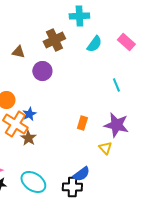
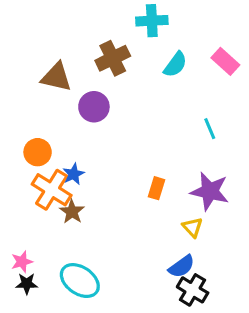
brown triangle: (18, 52) -> (56, 77), size x1.5
blue semicircle: (81, 174) -> (182, 266), moved
black cross: (72, 187) -> (193, 290), moved, turned 30

